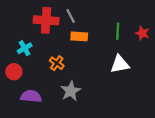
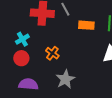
orange rectangle: (79, 36) -> (86, 25), moved
red circle: (14, 72) -> (21, 58), moved

